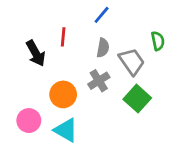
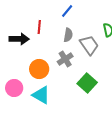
black arrow: (36, 53) -> (19, 39), turned -60
green square: (137, 99) -> (87, 83), moved

